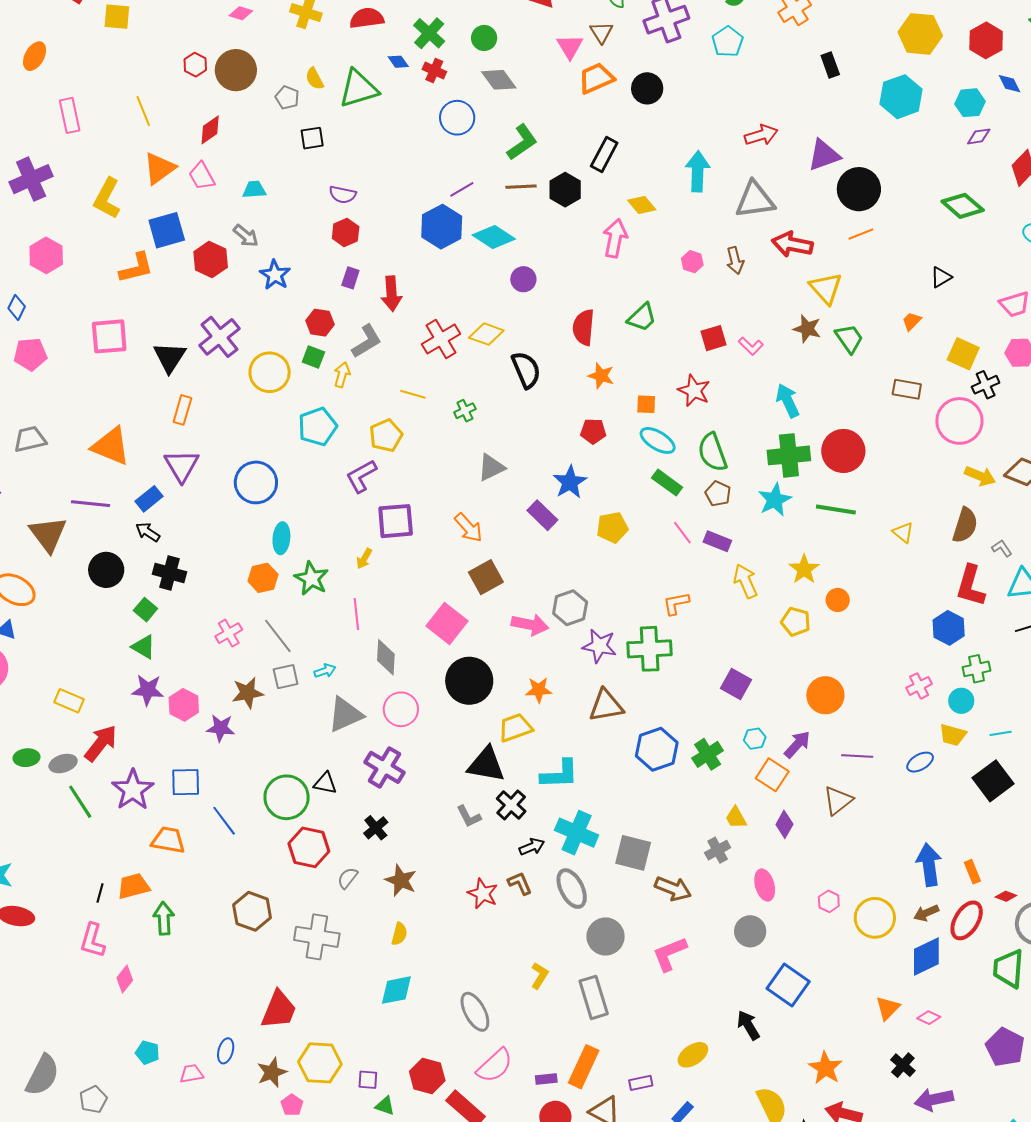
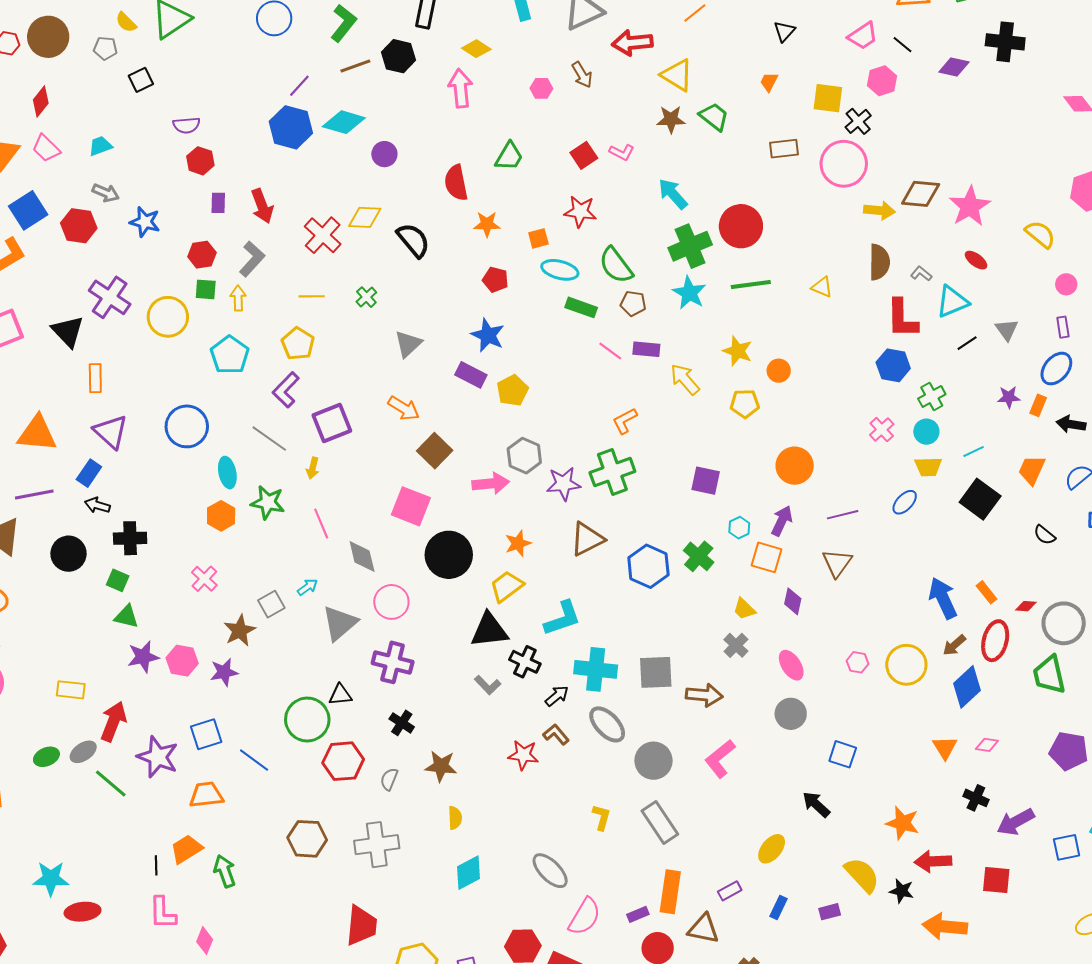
red pentagon: (593, 431) -> (495, 280), turned 30
yellow pentagon: (612, 527) -> (512, 391), moved
gray line: (278, 636) -> (269, 439), moved
blue square: (788, 985) -> (843, 754), size x0.7

